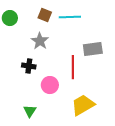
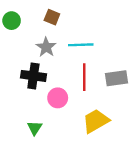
cyan line: (70, 17) -> (81, 45), moved
gray rectangle: (93, 49) -> (116, 78), moved
black cross: (29, 66) -> (33, 76), size x1.5

